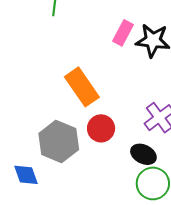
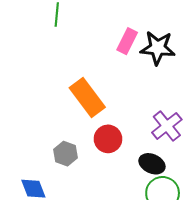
gray hexagon: (59, 142) -> (65, 154), size x0.6

